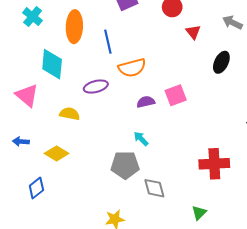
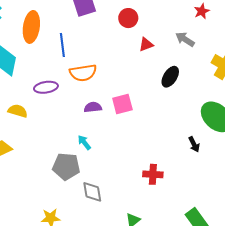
red triangle: (193, 32) -> (146, 44), turned 42
red cross: (214, 164) -> (153, 174), size x0.7

